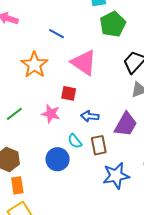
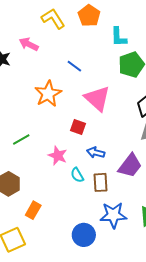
pink star: (51, 114) -> (58, 156), moved
blue circle: (58, 159) -> (84, 235), moved
orange rectangle: (17, 185) -> (33, 210), moved, turned 30

